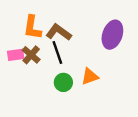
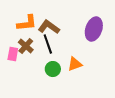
orange L-shape: (32, 27) -> (27, 23), turned -105
pink rectangle: (16, 55) -> (13, 54), moved, turned -72

